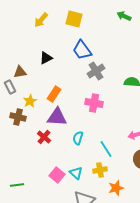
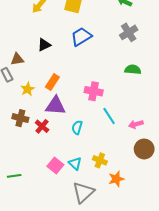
blue trapezoid: (82, 50) -> (81, 37), turned 95
gray cross: (96, 71) -> (129, 32), moved
brown cross: (18, 117) -> (20, 118), moved
cyan line: (106, 149) -> (109, 116), moved
yellow cross: (100, 170) -> (100, 160), turned 32

